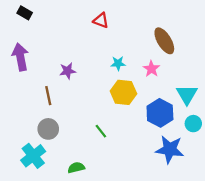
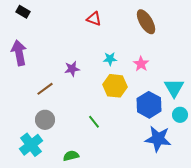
brown ellipse: (164, 41) -> (146, 22), moved
purple star: (68, 71) -> (72, 69), moved
brown line: (48, 96) -> (45, 89), turned 66

